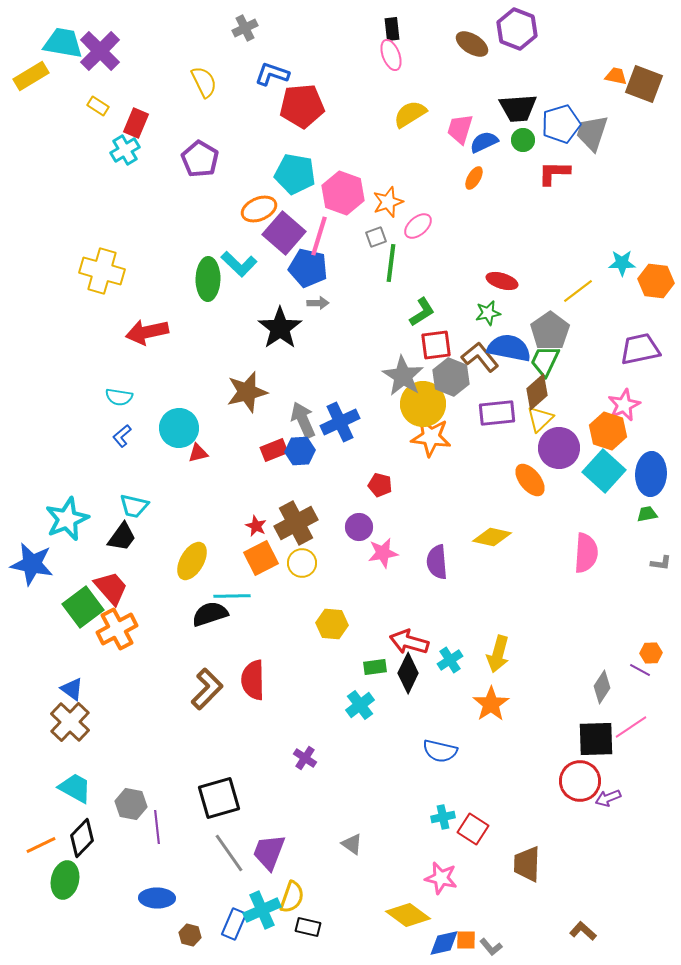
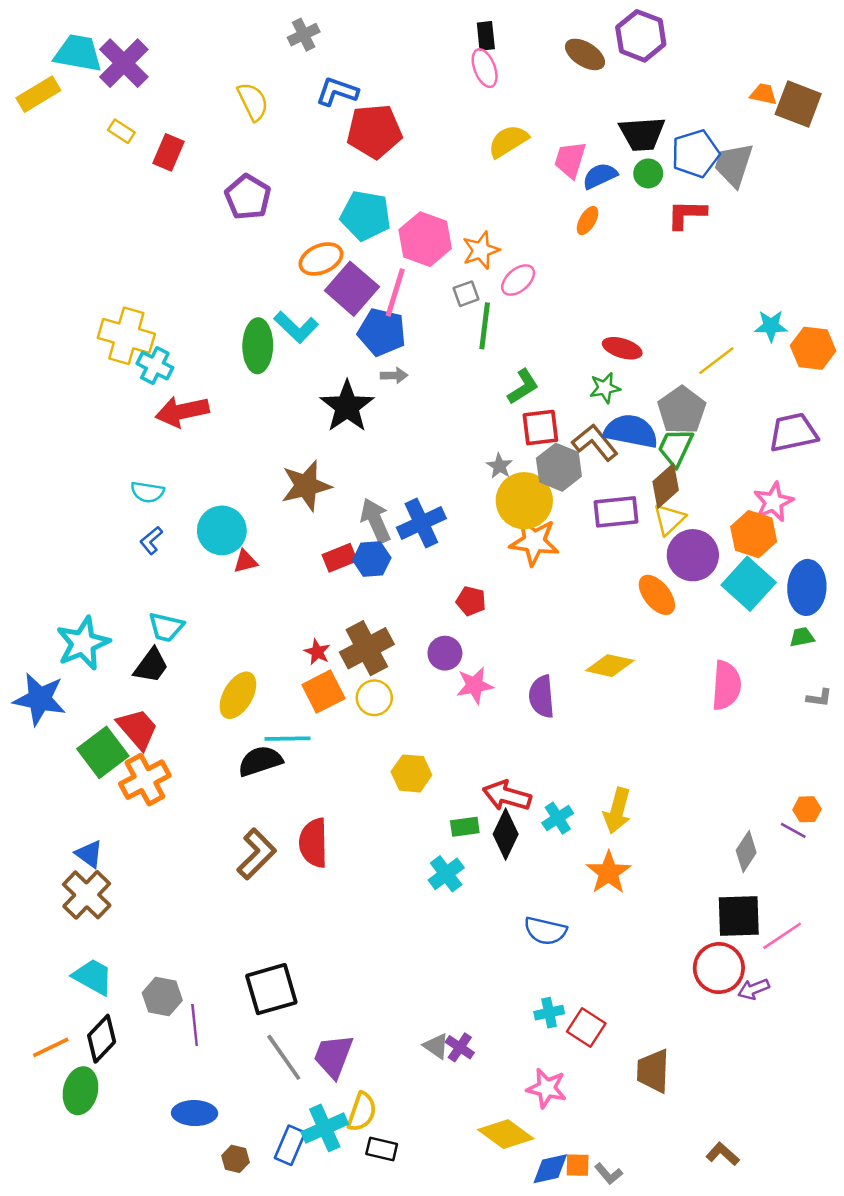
cyan cross: (125, 150) -> (155, 366), moved, turned -32
gray star: (403, 376) -> (499, 466), size x0.5
pink line: (631, 727) -> (782, 936), moved
purple cross: (305, 758) -> (460, 1047), moved

